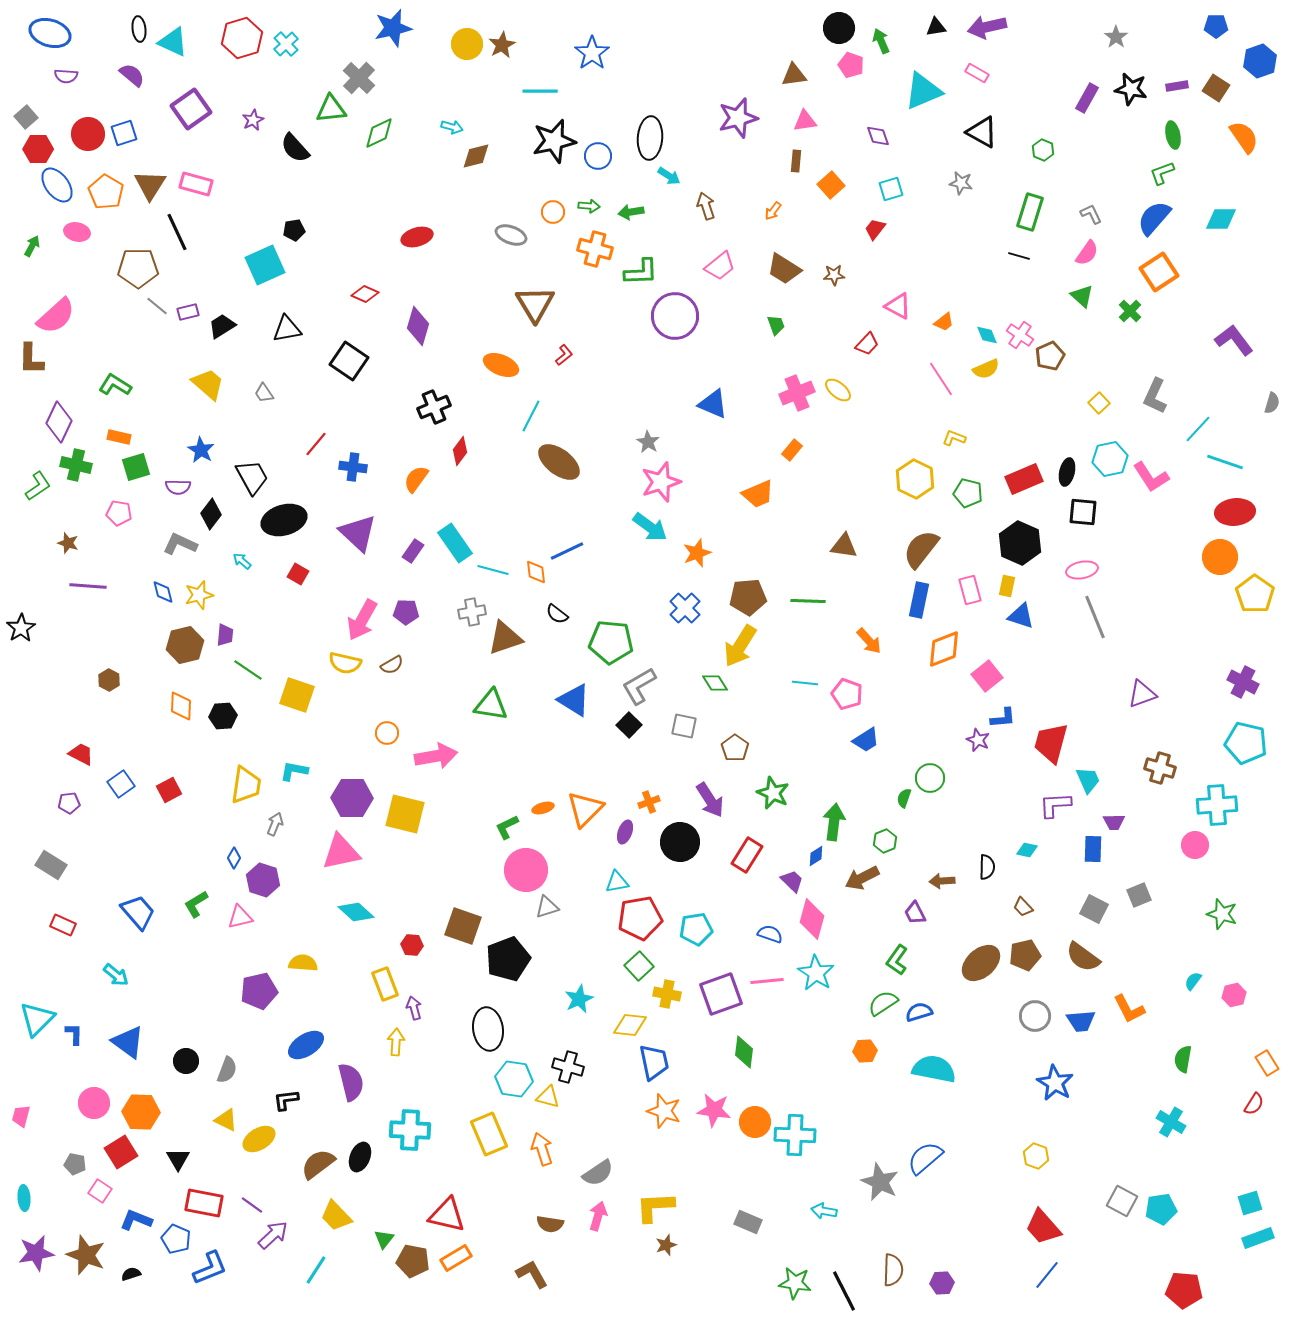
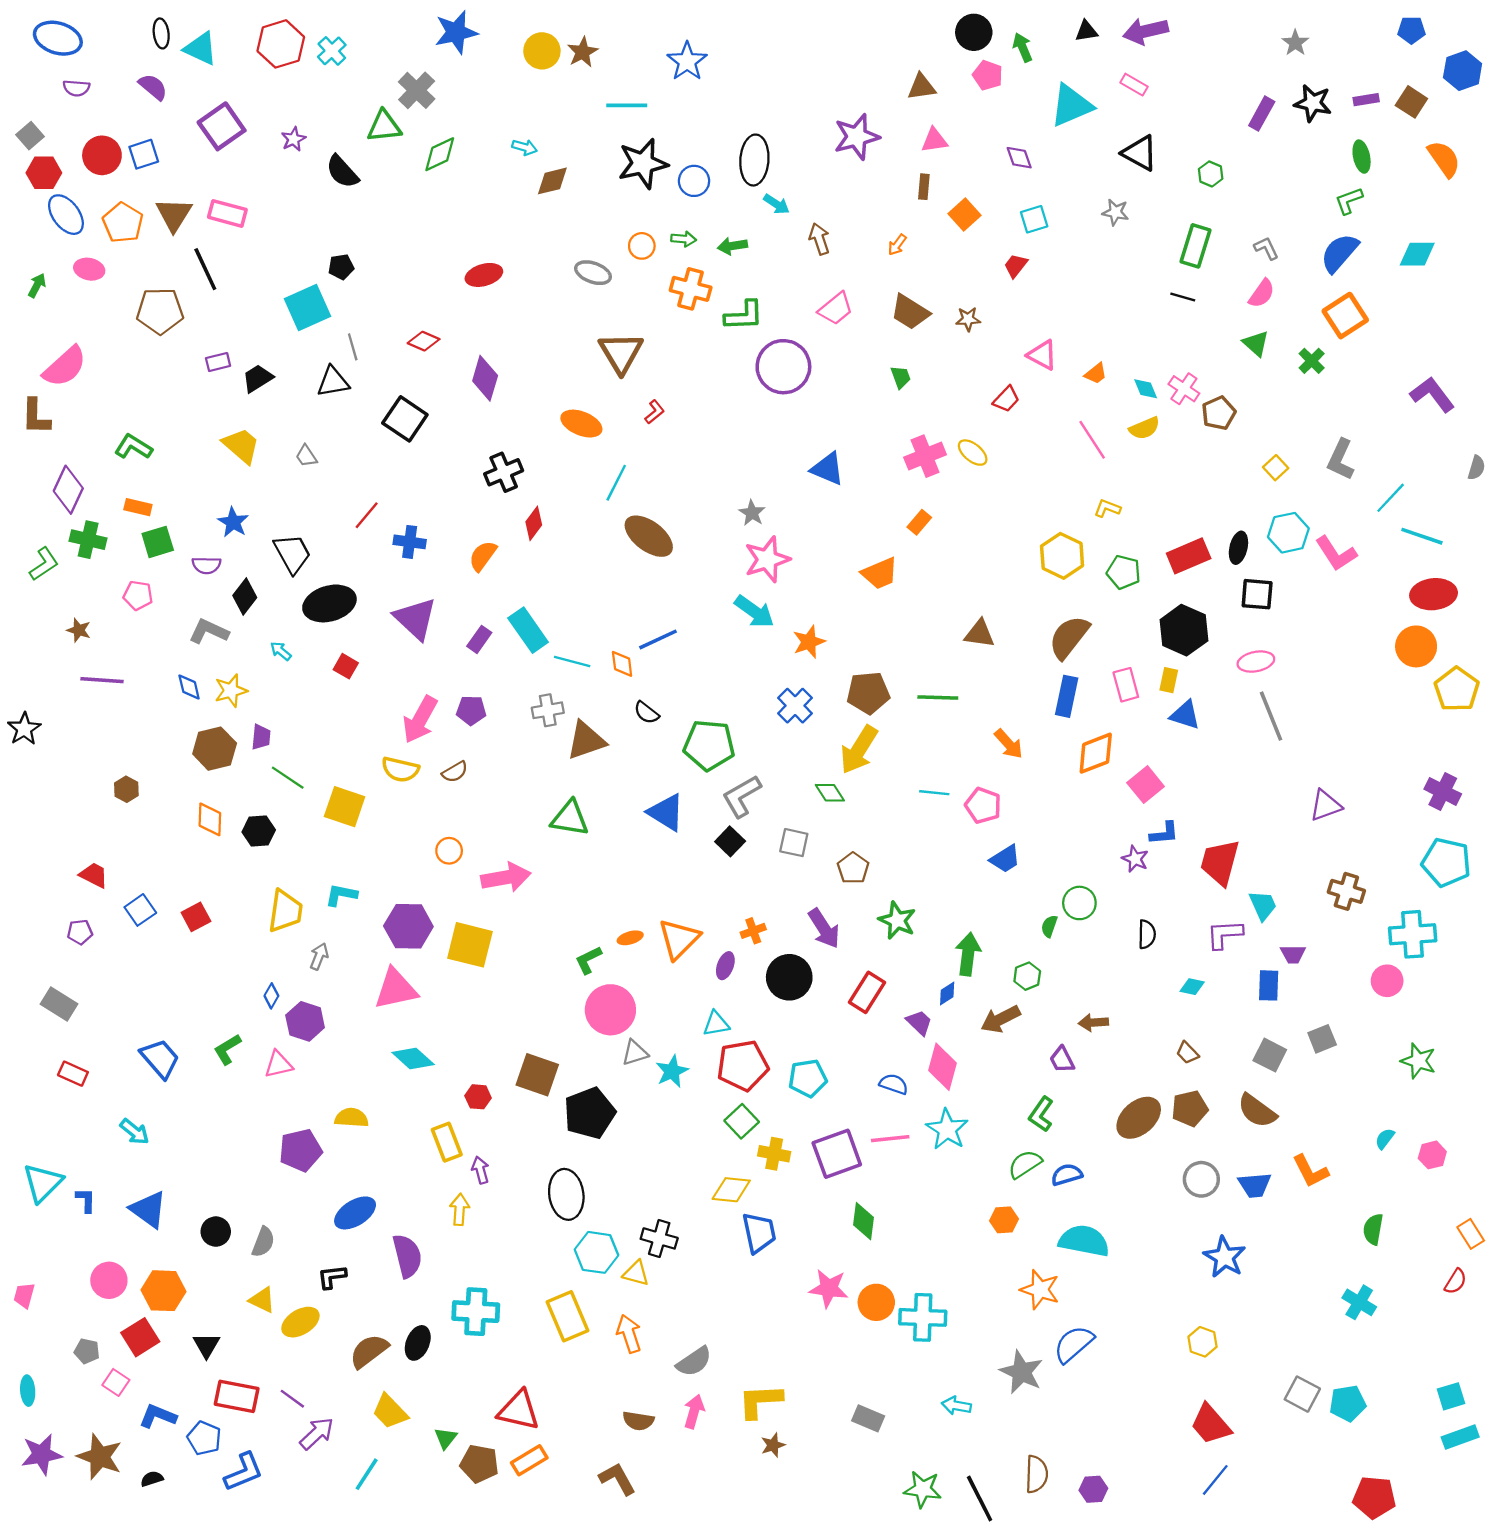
gray line: (157, 306) -> (353, 347), moved, turned 35
black semicircle: (987, 867) -> (1147, 934), moved
cyan star: (579, 999) -> (672, 1071), moved
orange star: (664, 1111) -> (1040, 1290), moved

